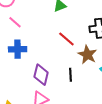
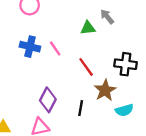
pink line: (15, 22) -> (55, 49), moved
blue cross: (18, 49) -> (30, 47), moved

